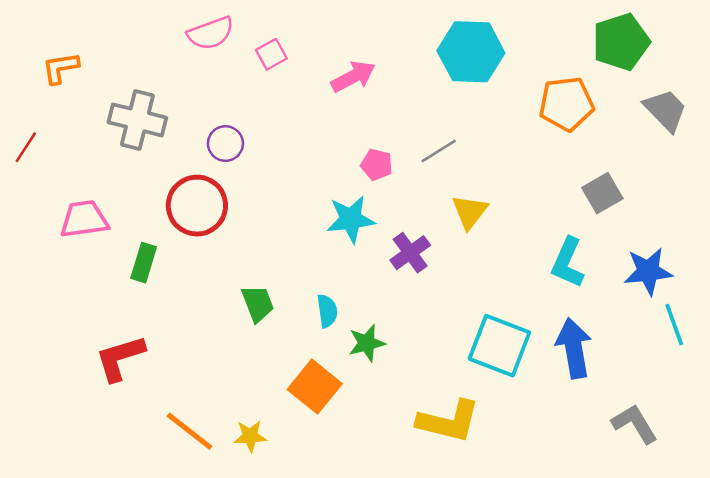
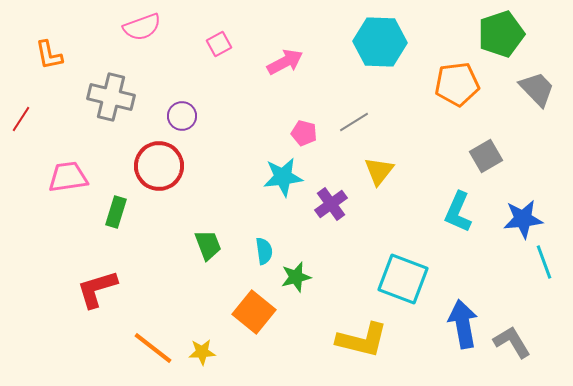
pink semicircle: (211, 33) -> (142, 27), moved
orange L-shape: (61, 68) -> (49, 55), turned -92
blue arrow: (574, 348) -> (463, 324), moved

